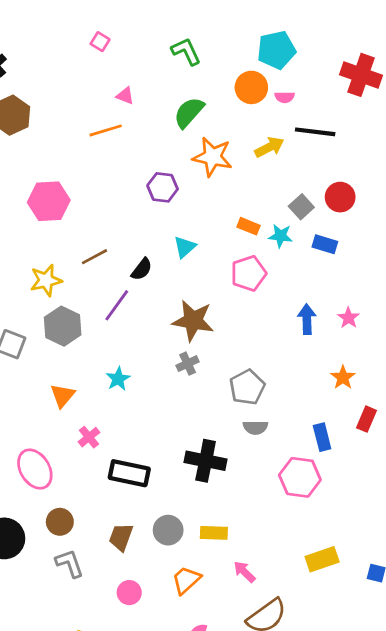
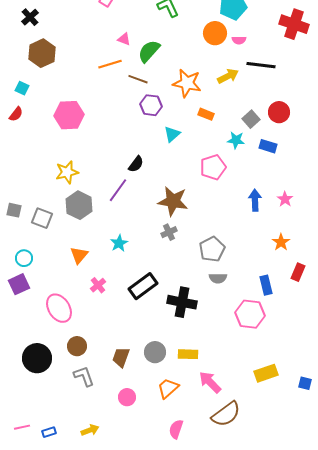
green semicircle: (189, 112) -> (149, 51), moved
orange rectangle: (249, 226) -> (206, 114), moved
cyan triangle: (185, 247) -> (172, 134), moved
brown line: (95, 257) -> (138, 79), moved, turned 48
black rectangle: (129, 473) -> (143, 286), moved, turned -48
pink arrow: (244, 572) -> (210, 382), size x1.4

